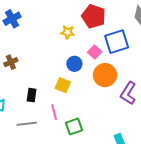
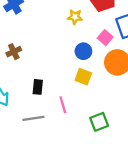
yellow square: (63, 85) -> (83, 77), moved
green square: (74, 127) -> (99, 122), moved

